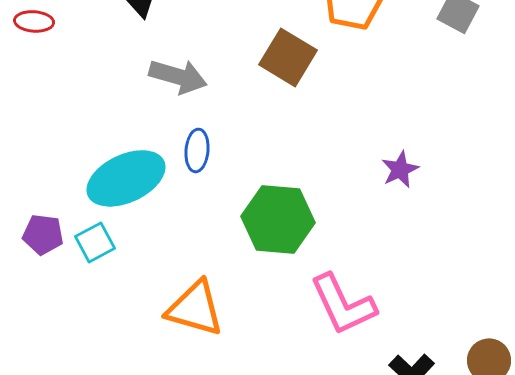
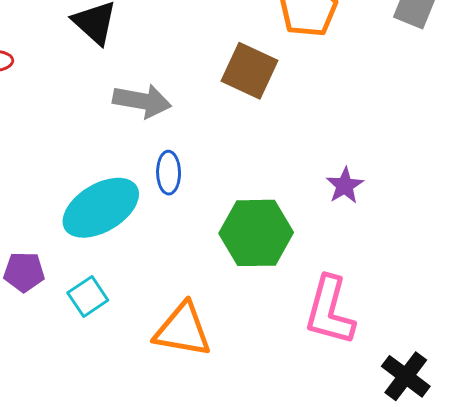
purple star: (400, 169) -> (345, 186), moved
cyan square: (95, 242) -> (88, 297), moved
pink L-shape: (343, 304) -> (330, 311), turned 46

